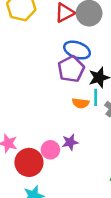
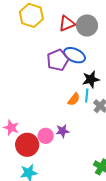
purple pentagon: (71, 69) -> (58, 60), moved
orange semicircle: (81, 103) -> (74, 99), turned -64

